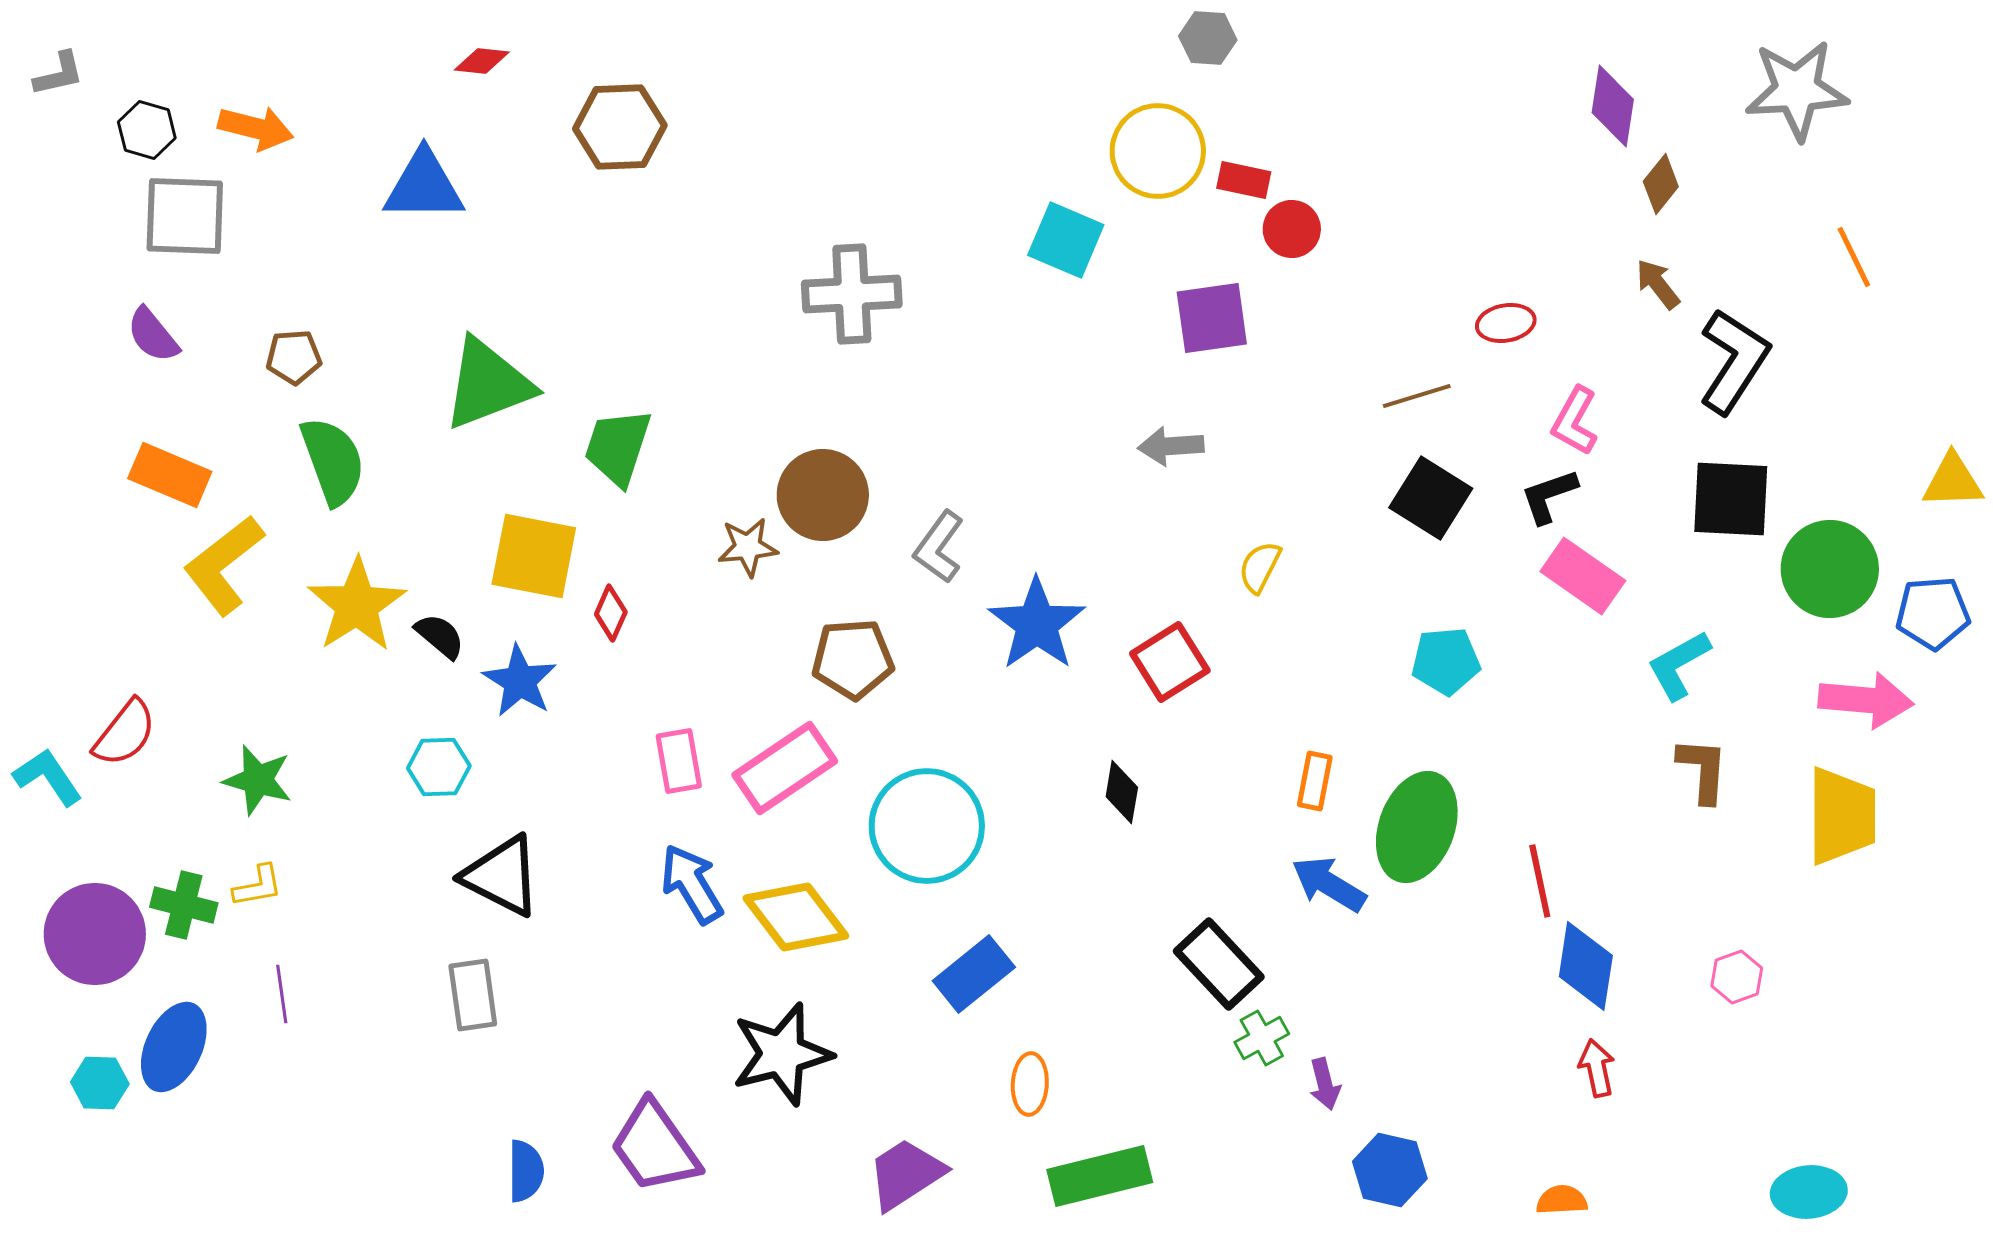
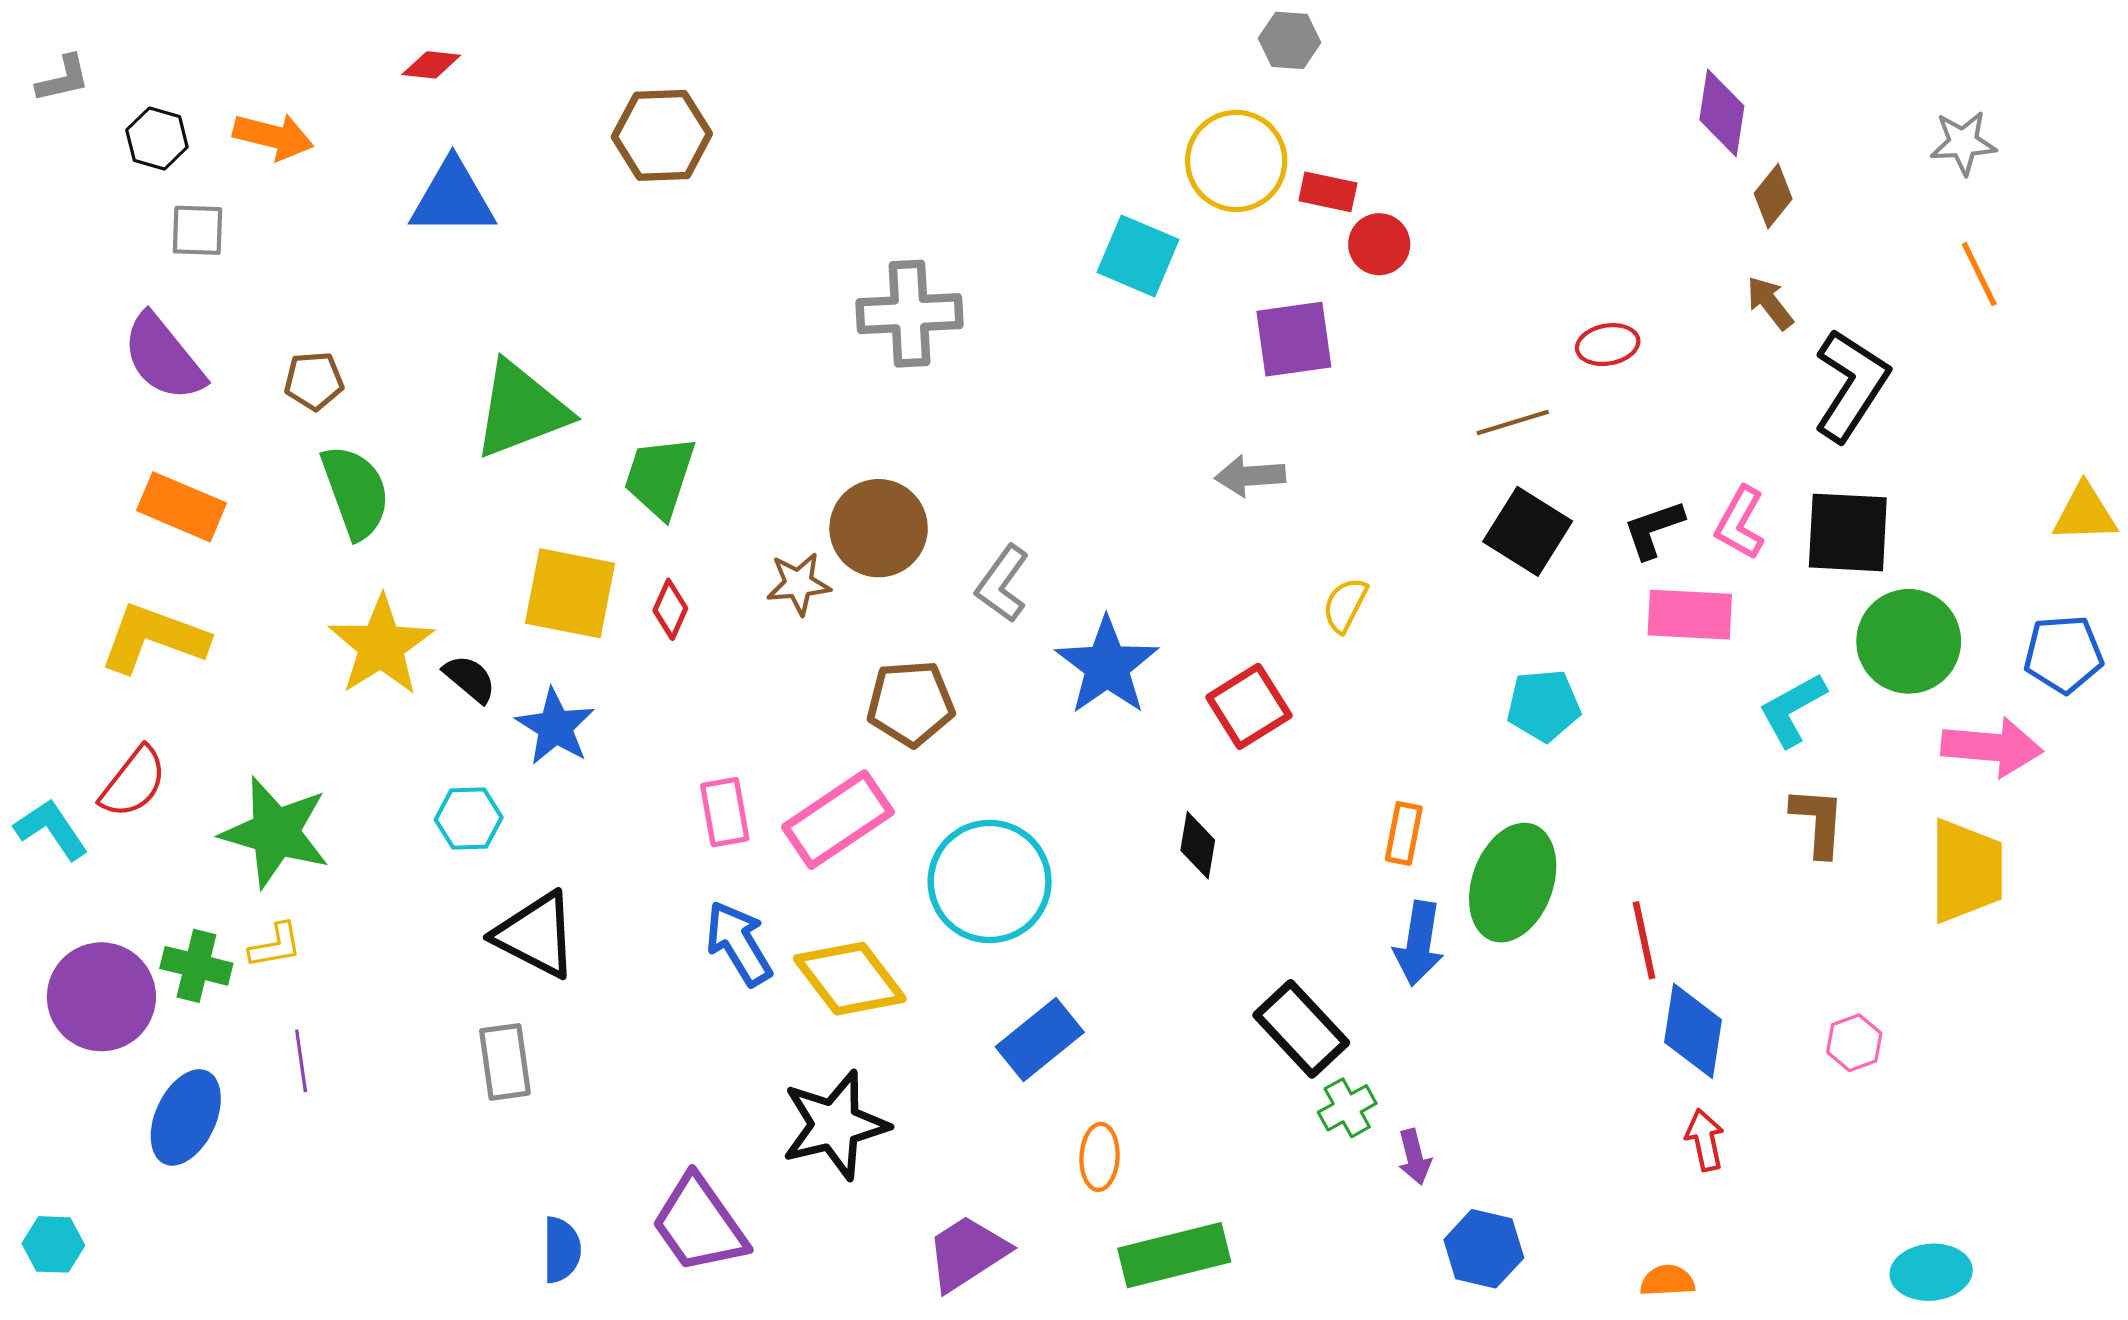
red diamond: (482, 61) -> (431, 65), moved
gray star: (1797, 90) -> (1963, 143), moved, size x0.6
gray square: (185, 216) -> (197, 230), size x0.6
purple semicircle: (153, 335) -> (163, 357), size x1.5
pink L-shape: (1575, 421) -> (1740, 523), moved
yellow L-shape: (224, 565) -> (154, 638), moved, turned 58
green circle: (1830, 569) -> (1909, 641), moved
pink rectangle: (1583, 576) -> (1690, 615), turned -32
red diamond: (611, 613) -> (670, 609), moved
green star: (258, 780) -> (275, 832), size x1.5
blue arrow: (1329, 884) -> (1419, 943), turned -112
cyan hexagon: (100, 1083) -> (53, 1244), moved

